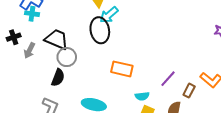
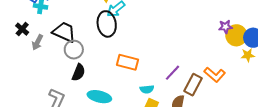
black cross: (14, 37) -> (22, 29), turned -32
black semicircle: (58, 78) -> (79, 72), moved
brown rectangle: (189, 91) -> (193, 85), size x1.5

